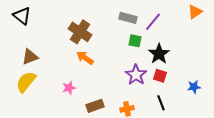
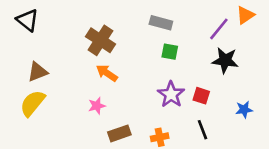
purple line: (153, 22) -> (219, 29), moved
black star: (159, 54) -> (225, 60), moved, turned -30
pink star: (69, 88) -> (97, 106), moved

